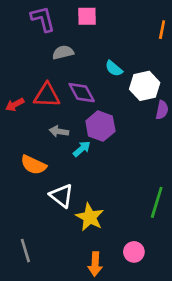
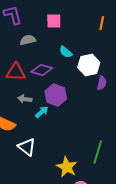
pink square: (87, 16) -> (54, 21), moved
purple diamond: (82, 93) -> (42, 70), turned -45
yellow star: (90, 217) -> (67, 167), moved

